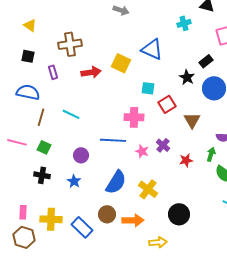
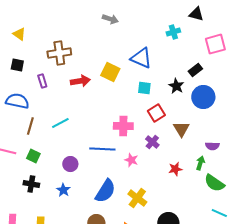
cyan square: (148, 88) -> (144, 88), moved
cyan line: (71, 114) -> (60, 123), turned -54
purple cross: (163, 145) -> (152, 142), moved

